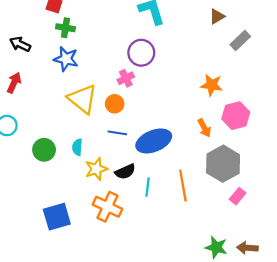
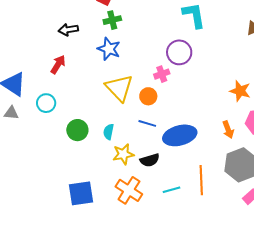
green cross: (65, 28) -> (112, 20), turned -30
black arrow: (20, 44) -> (68, 30), turned -42
cyan line: (148, 187) -> (172, 190), moved, turned 60

